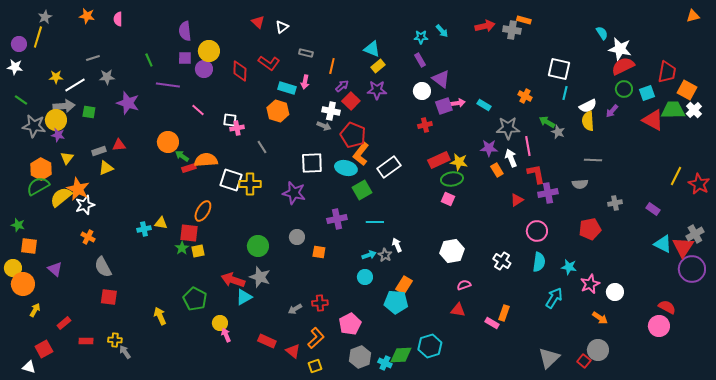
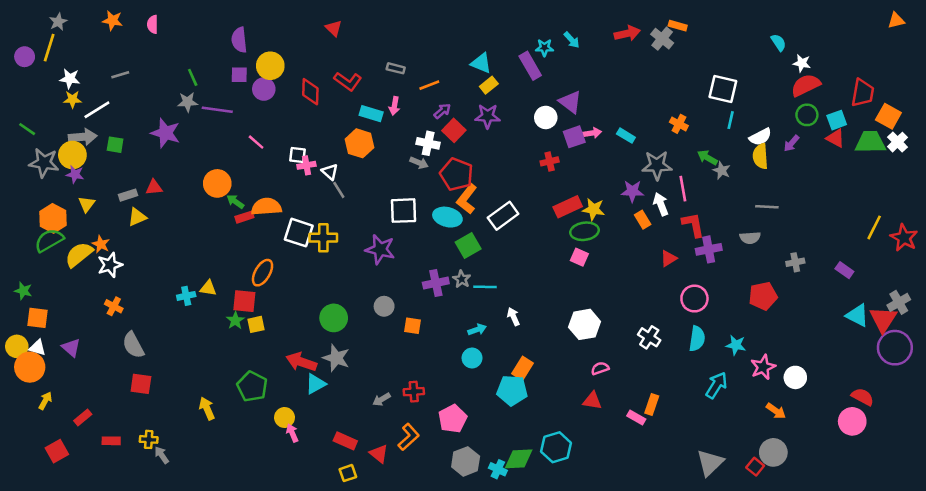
white triangle: (282, 27) -> (330, 172), moved, turned -40
gray cross: (512, 30) -> (662, 39), turned 30
white star: (620, 49) -> (802, 63), size x0.6
purple rectangle: (420, 60) -> (530, 66), moved, size x1.5
orange line: (332, 66) -> (429, 85), turned 56
white star: (15, 67) -> (70, 79), moved
gray star: (107, 77) -> (188, 102), moved
red triangle: (653, 120) -> (835, 138), moved, size x0.7
orange star: (78, 189) -> (101, 244), size x0.6
gray star: (385, 255) -> (462, 279), moved
yellow square: (315, 366) -> (348, 473), moved
white triangle: (29, 367) -> (37, 348), moved

